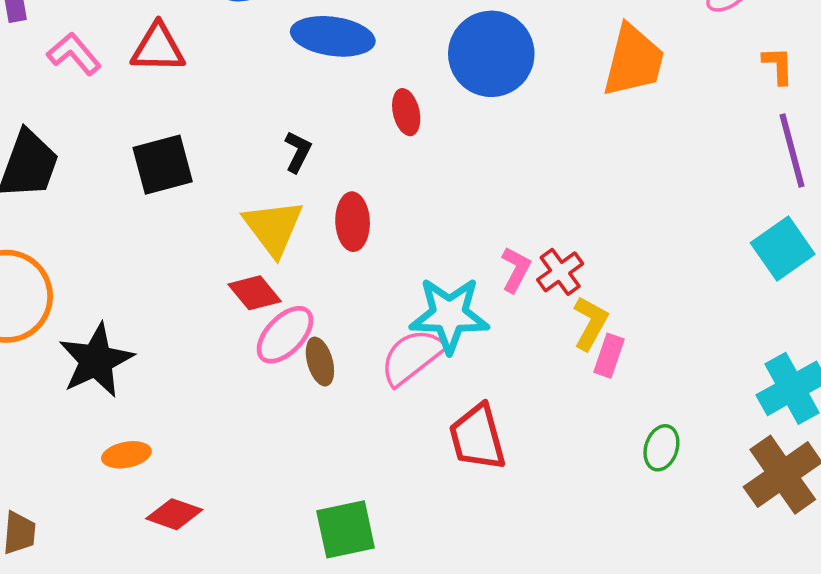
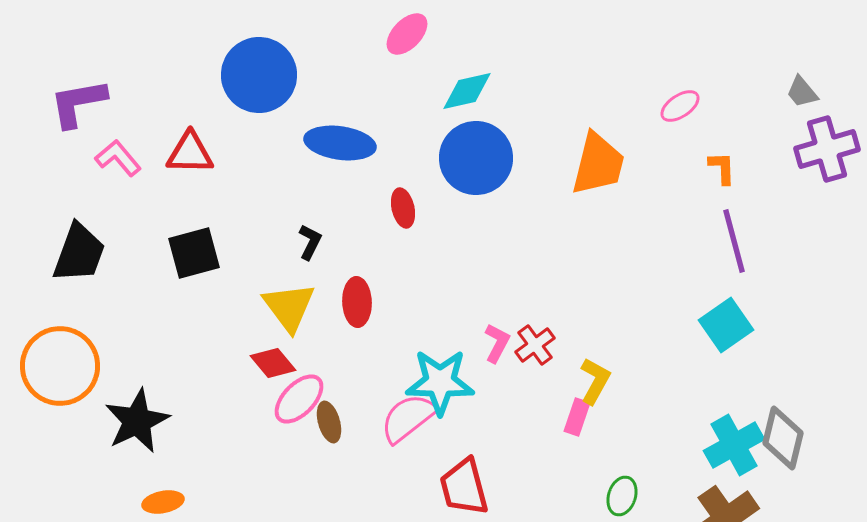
yellow L-shape: (590, 323) -> (595, 381), moved

